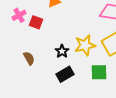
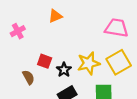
red square: (36, 22) -> (45, 61), moved

